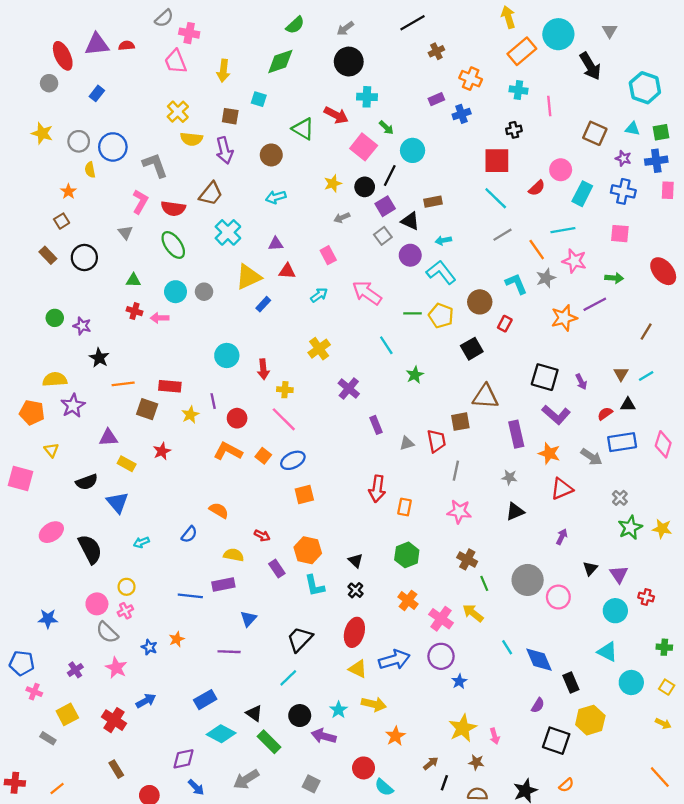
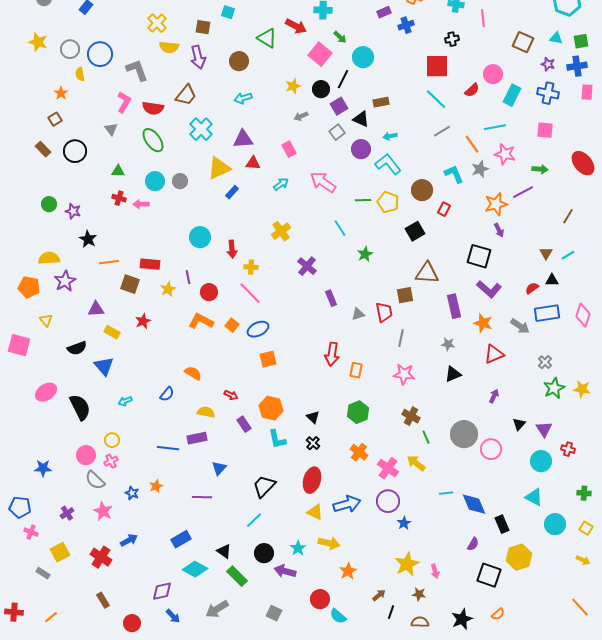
purple triangle: (276, 244) -> (243, 139), size x1.5
purple arrow: (581, 382) -> (499, 230), moved
cyan line: (507, 647) -> (446, 493), turned -64

